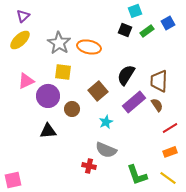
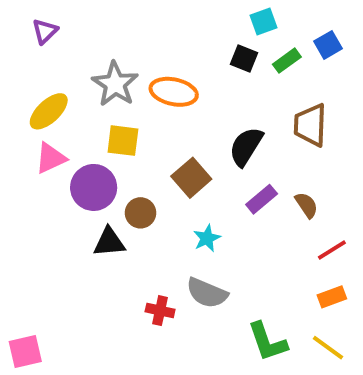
yellow ellipse: (20, 40) -> (49, 111), moved
brown trapezoid: (159, 81) -> (310, 125), moved
purple rectangle: (134, 102) -> (262, 199), size x0.7
black triangle: (48, 131) -> (109, 242), moved
red cross: (89, 166) -> (160, 311), moved

